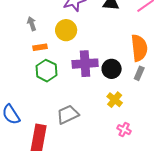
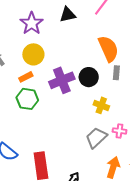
orange rectangle: (40, 47) -> (26, 77), moved
gray trapezoid: (68, 114) -> (96, 138), moved

